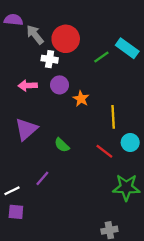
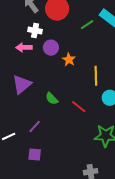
white cross: (50, 59) -> (35, 31), moved
red line: (104, 151) -> (79, 107), moved
purple square: (16, 212) -> (35, 155), moved

